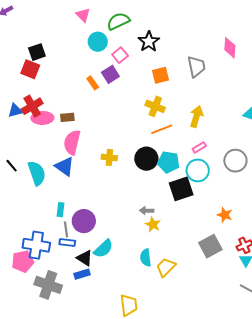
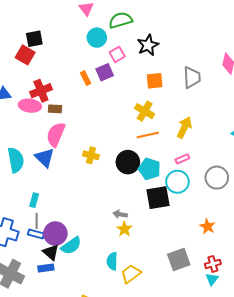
red cross: (32, 106) -> (41, 91), moved
orange star: (225, 215) -> (207, 226), moved
purple circle: (84, 221) -> (55, 234), moved

